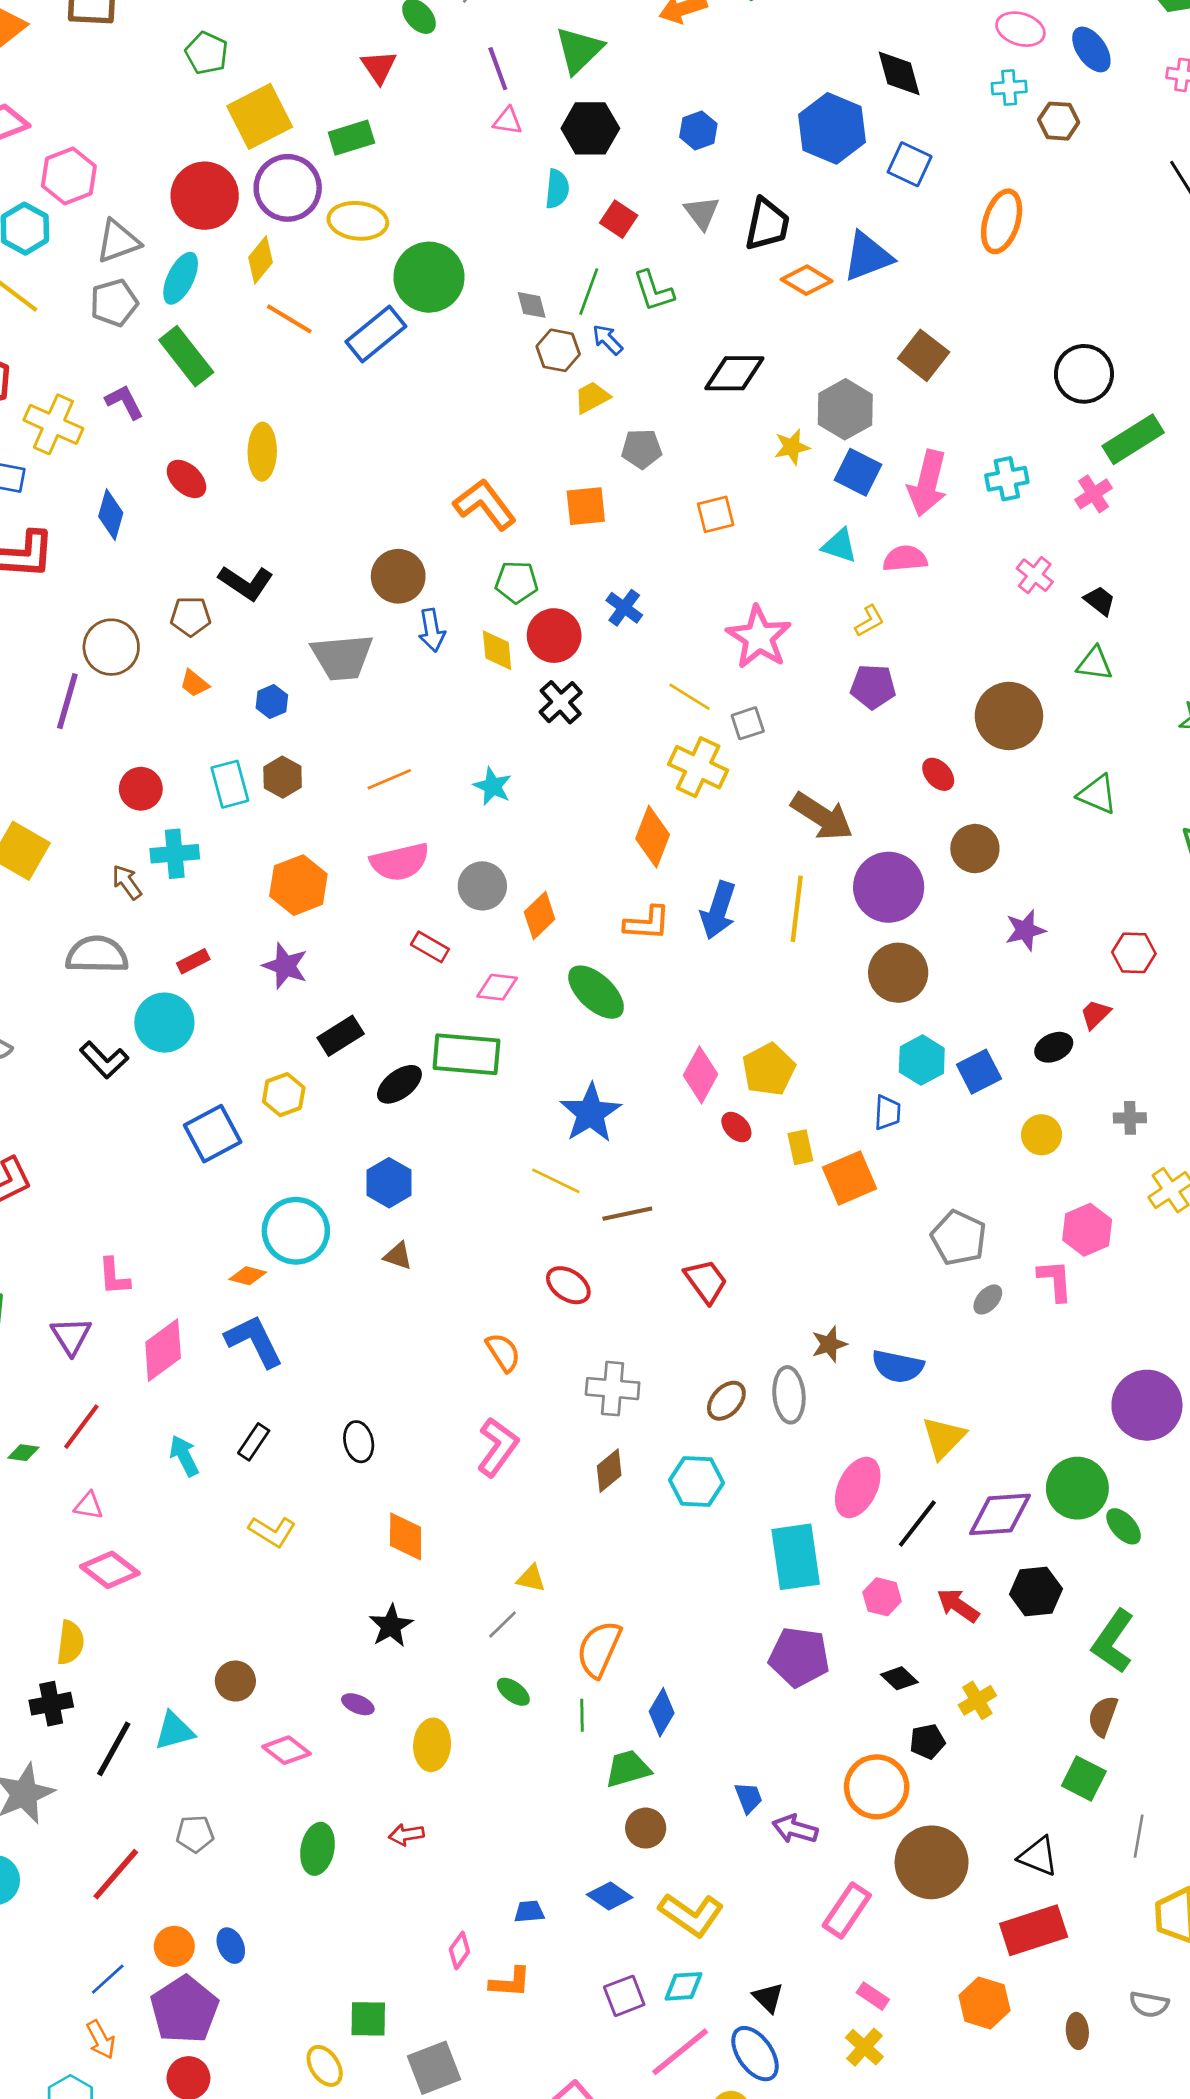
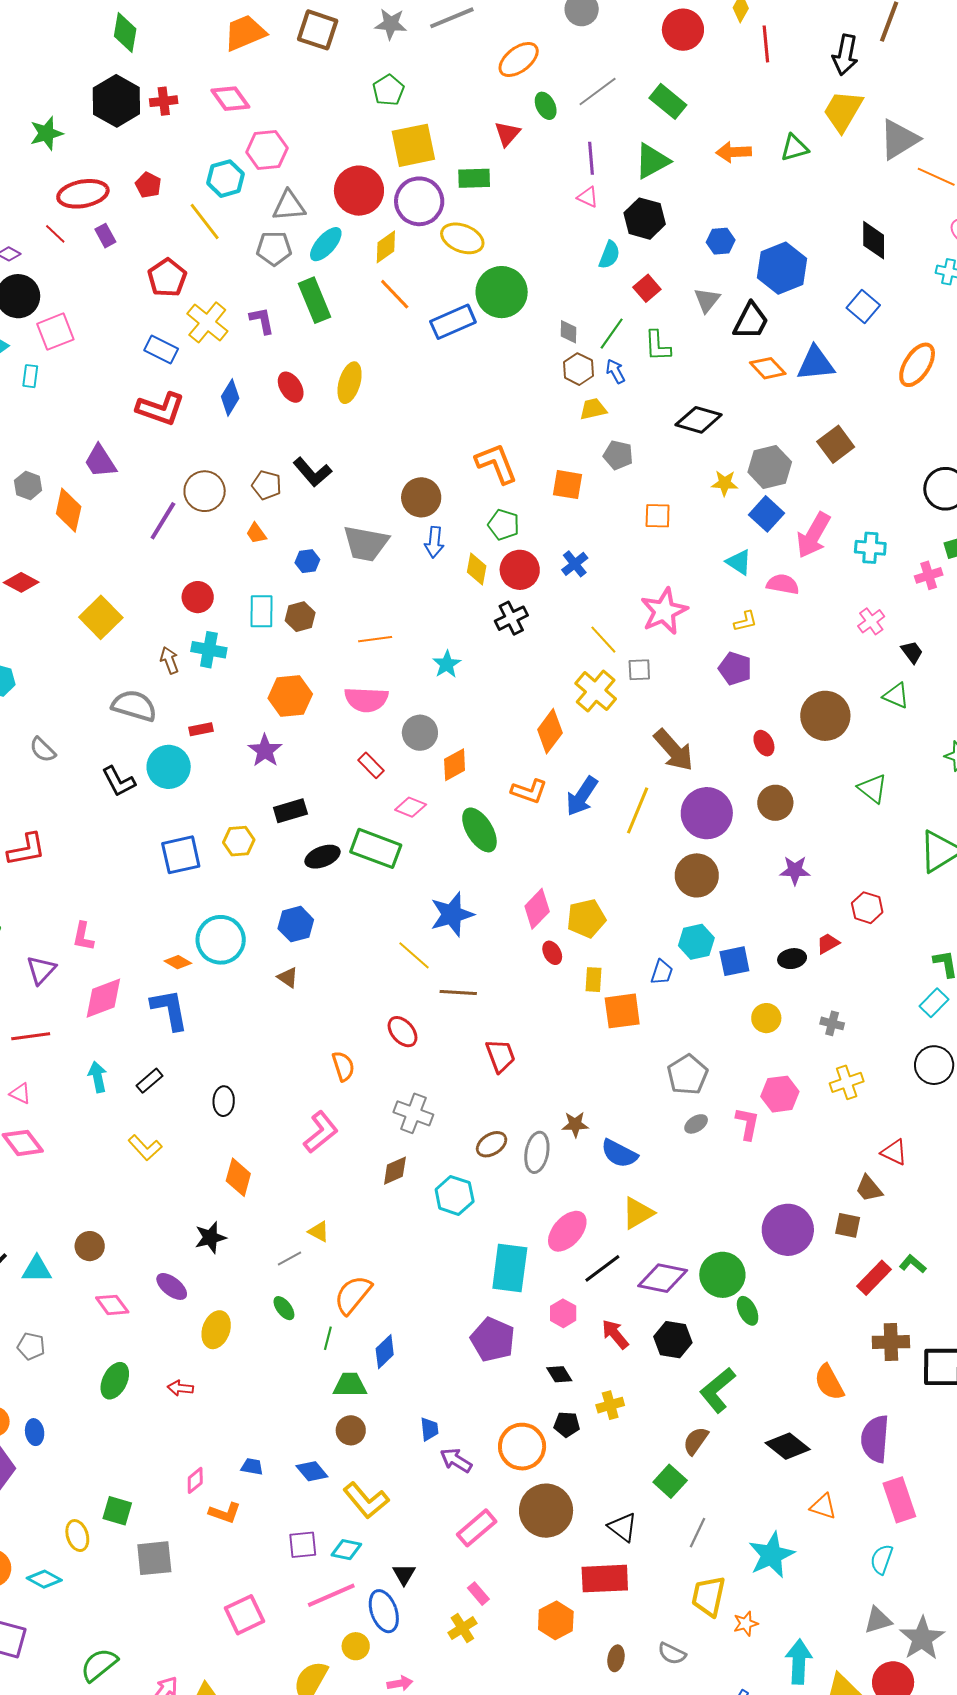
blue hexagon: (832, 128) -> (782, 268), moved
red line: (81, 1427) -> (31, 1036), turned 30
purple ellipse: (358, 1704) -> (172, 1286), size x1.4

